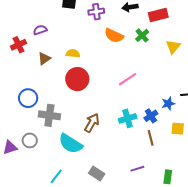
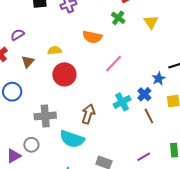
orange semicircle: (114, 36) -> (92, 37), moved
blue circle: (28, 98) -> (12, 92), moved
purple line: (137, 169) -> (144, 157), moved

